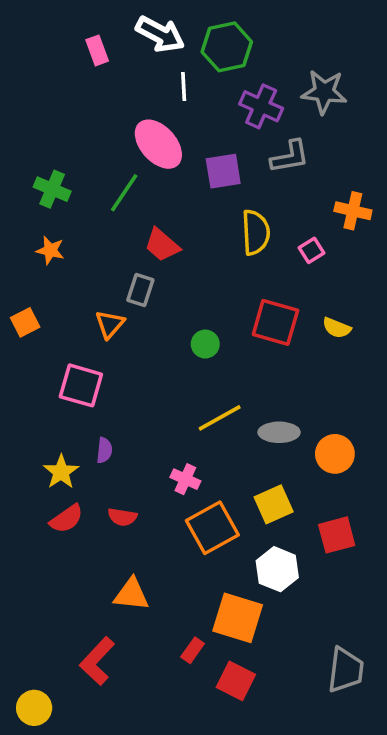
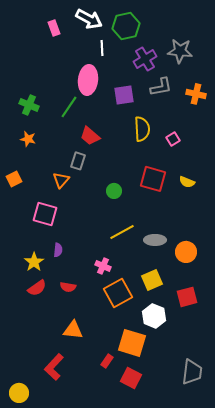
purple cross: (261, 106) -> (145, 59), turned 35
pink ellipse: (158, 144) -> (88, 80), turned 48
orange cross: (353, 211) -> (196, 94), moved

